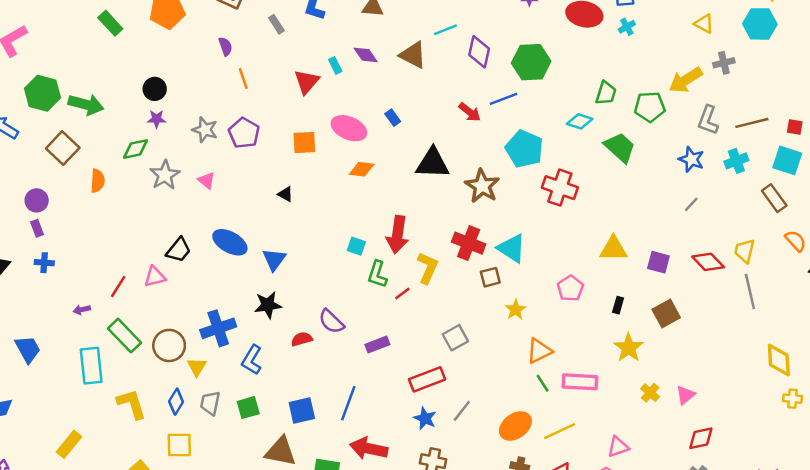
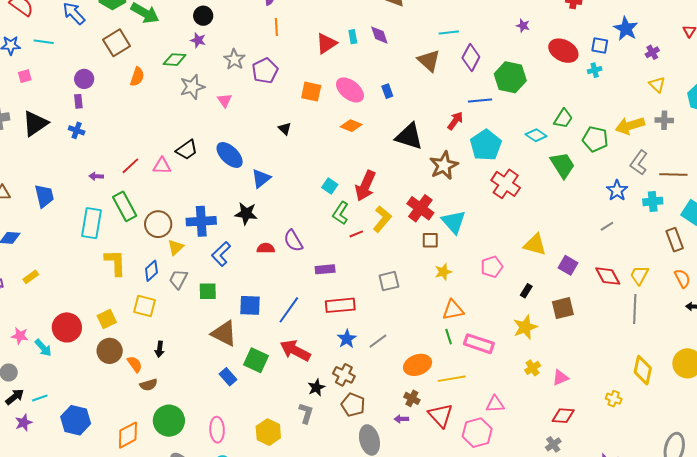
brown triangle: (413, 55) -> (429, 61), moved
red arrow: (470, 112) -> (455, 121), moved, turned -108
red rectangle: (427, 379) -> (340, 305), moved
yellow cross: (792, 399) -> (614, 399), moved
yellow rectangle: (69, 444) -> (31, 277), moved, size x0.7

